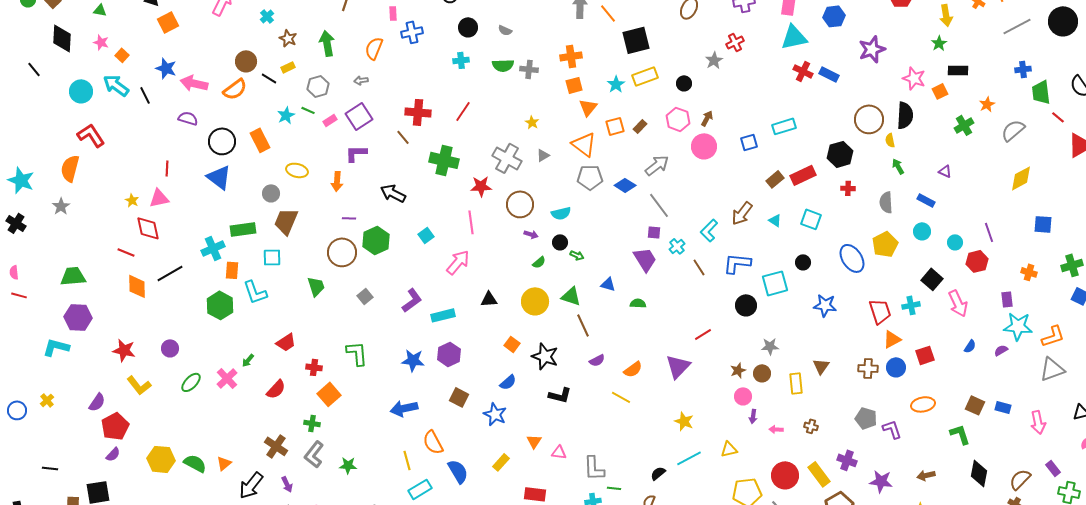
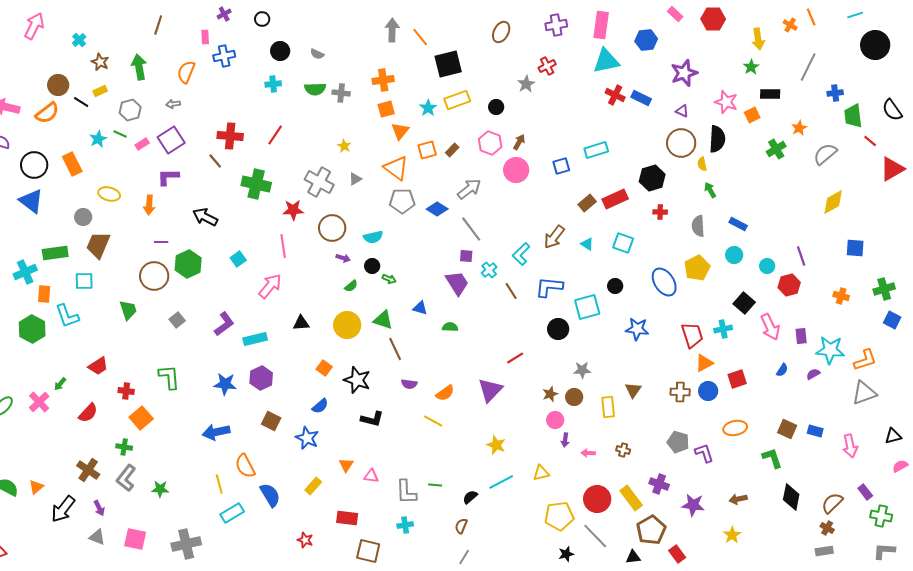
gray line: (1017, 26) -> (808, 67), moved, turned -36
purple triangle: (945, 171) -> (682, 111), moved
purple rectangle: (1007, 299) -> (801, 336), moved
purple semicircle: (597, 360) -> (409, 384), turned 35
green line: (614, 488) -> (435, 485), moved

